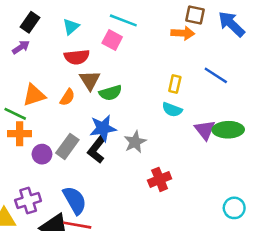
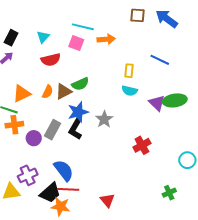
orange arrow: (183, 33) -> (106, 39), moved
brown triangle: (90, 80) -> (64, 91), moved, turned 42
red cross: (160, 179) -> (142, 145), moved

